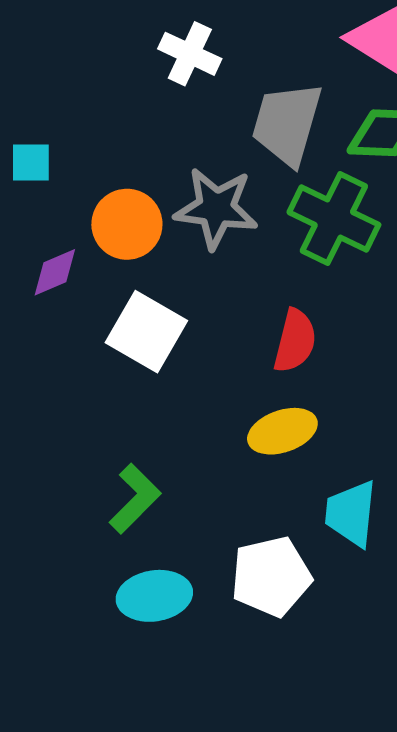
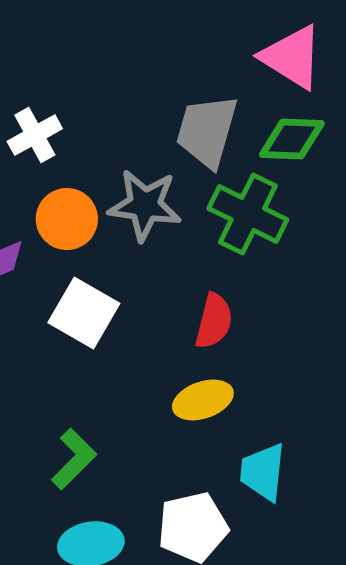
white cross: (190, 54) -> (35, 135), moved, turned 36

